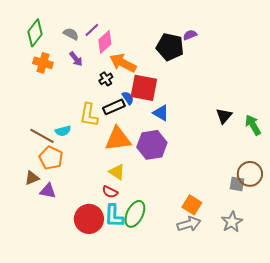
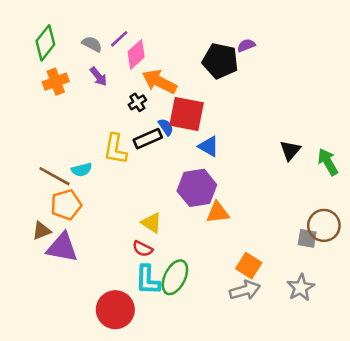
orange cross: (43, 63) -> (56, 82), turned -36
orange triangle: (118, 139) -> (218, 212), moved, size x0.7
orange pentagon: (51, 158) -> (66, 205), turned 30
purple triangle: (48, 191) -> (62, 247), size x1.5
red circle: (89, 219) -> (115, 310), moved

